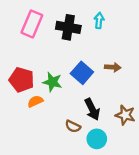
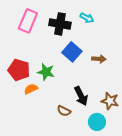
cyan arrow: (99, 20) -> (87, 18), turned 112
blue square: (82, 73) -> (72, 52), moved
cyan circle: (97, 139) -> (97, 122), moved

